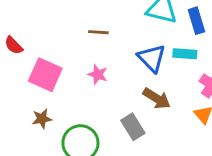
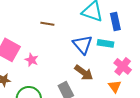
pink star: (98, 74) -> (32, 60), moved

